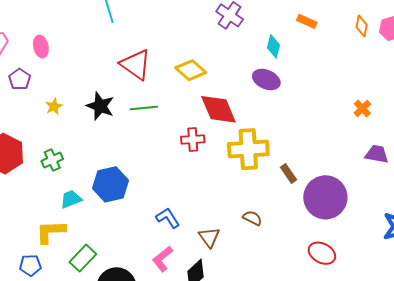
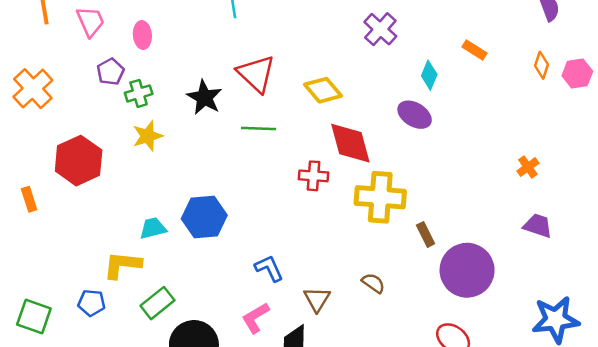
yellow star: (54, 106) -> (148, 136), moved, size x1.4
black star: (100, 106) -> (204, 97), moved
green cross: (52, 160) -> (139, 93), moved

